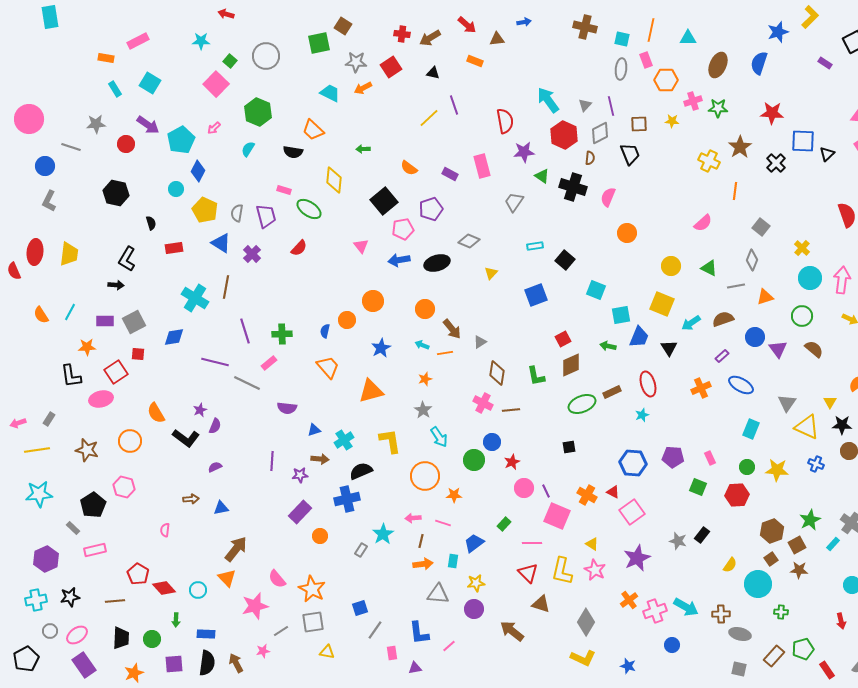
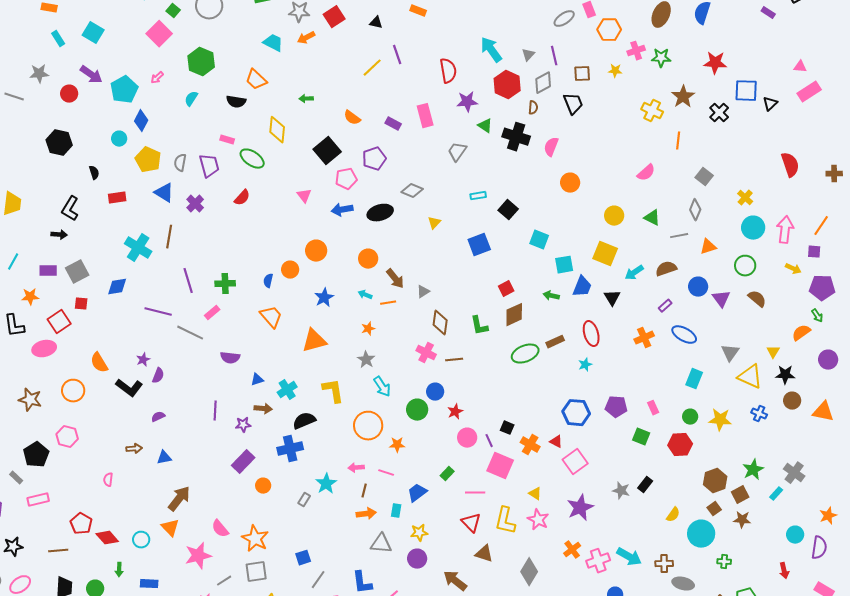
gray ellipse: (621, 69) -> (564, 19), turned 50
black square: (569, 447) -> (507, 428), moved, turned 32

